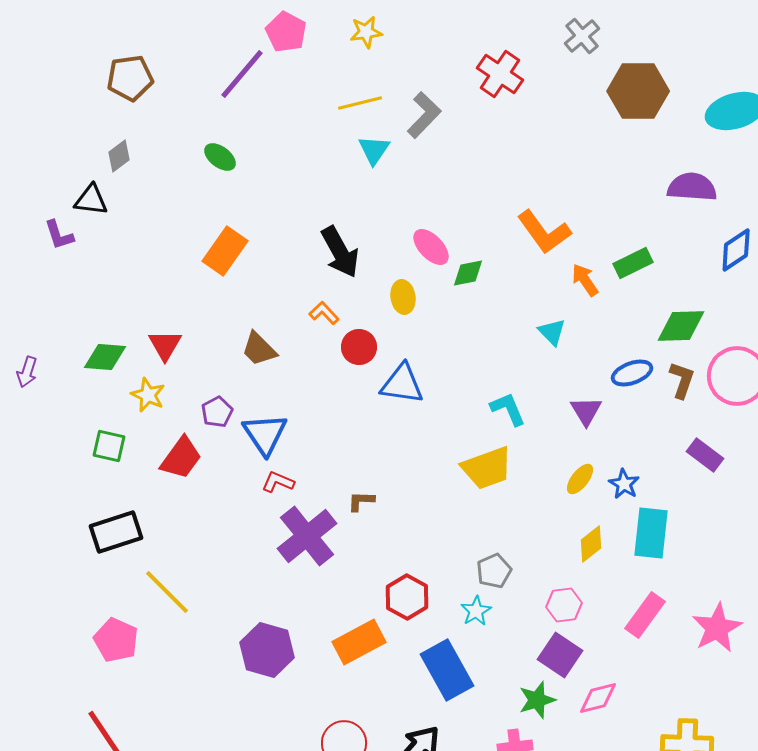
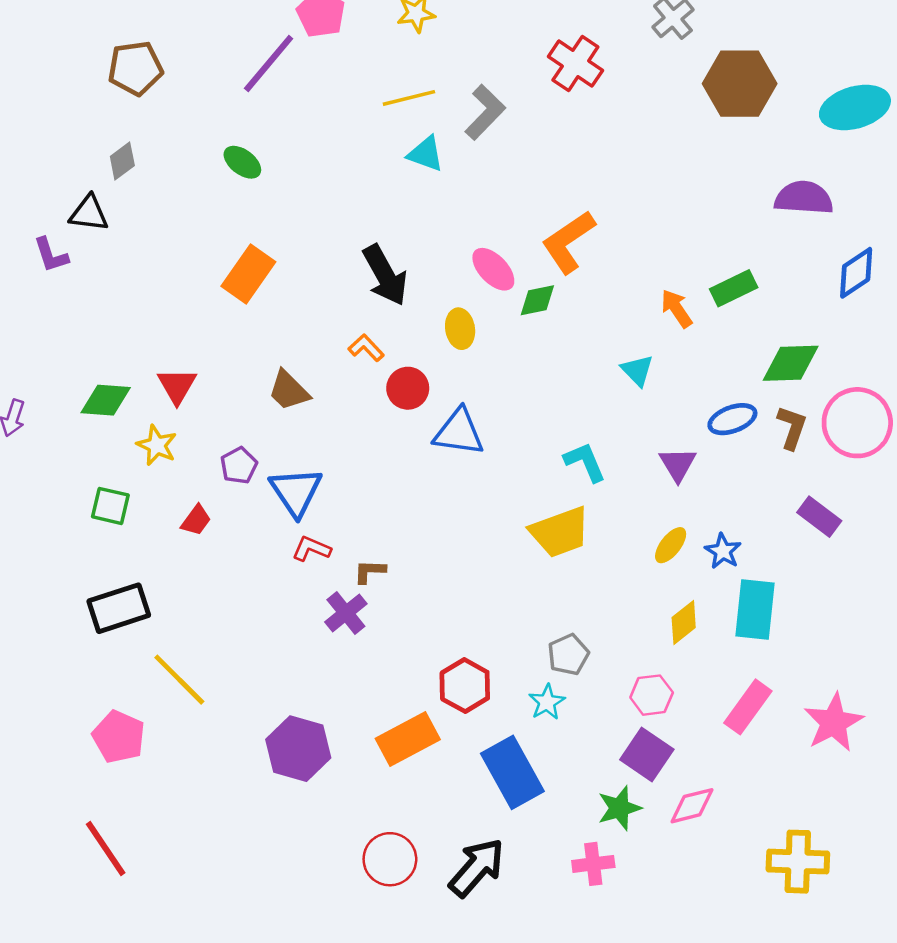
cyan triangle: (374, 150) -> (426, 154), turned -44
orange L-shape: (544, 232) -> (568, 242), moved, turned 92
red trapezoid: (181, 458) -> (196, 520), size x0.6
brown L-shape: (361, 501) -> (370, 571), moved
purple cross: (307, 536) -> (346, 613), size x0.6

